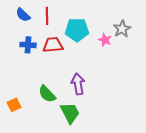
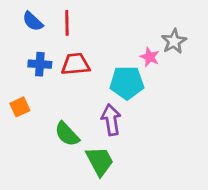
cyan pentagon: (77, 30) -> (127, 83), moved
orange square: (14, 105) -> (20, 107), moved

